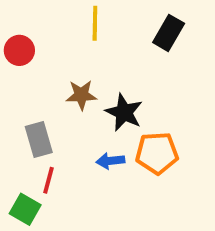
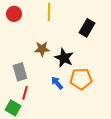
black rectangle: (169, 33) -> (87, 28), moved
red circle: (19, 50) -> (14, 14), moved
blue arrow: (110, 161) -> (57, 83), turned 56

